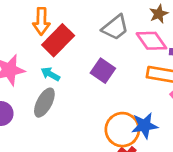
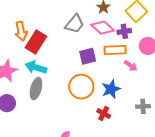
purple square: (103, 71) -> (88, 56), moved, turned -36
cyan arrow: (50, 74) -> (36, 67), size x1.5
orange circle: (122, 130) -> (81, 87), moved

